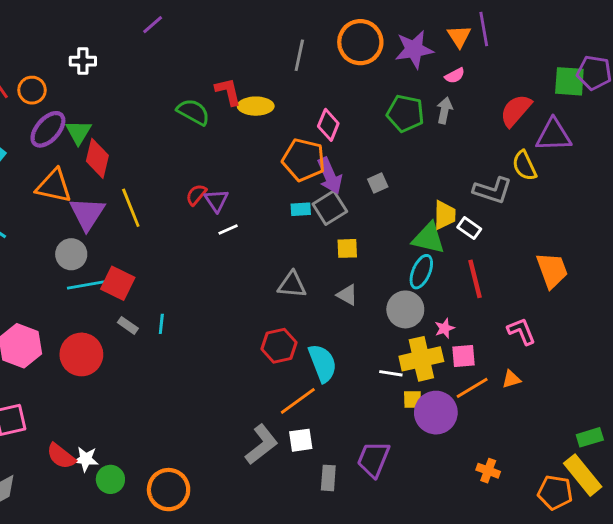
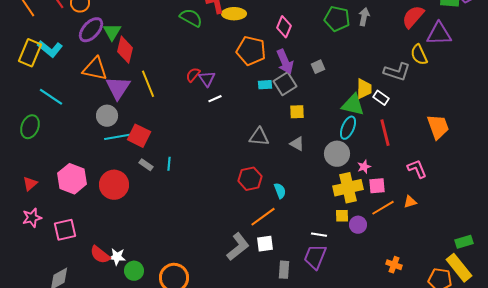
orange pentagon: (304, 160) -> (251, 51), moved
cyan semicircle: (323, 363) -> (280, 191), size x0.6
white line: (391, 373) -> (319, 235), moved
purple circle: (436, 413) -> (358, 225), size x0.6

